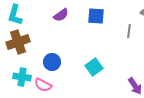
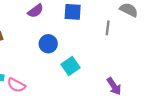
blue circle: (52, 62) -> (48, 44), moved

